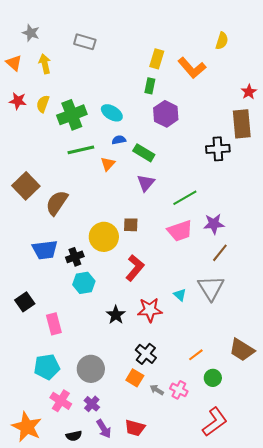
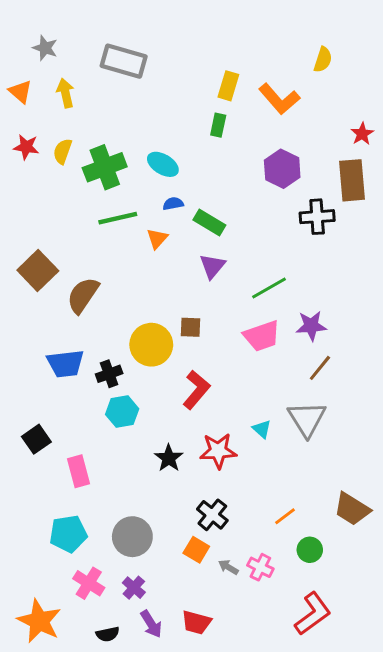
gray rectangle: (85, 42) -> (124, 61), size x1.4
purple hexagon: (166, 114) -> (282, 169), moved

